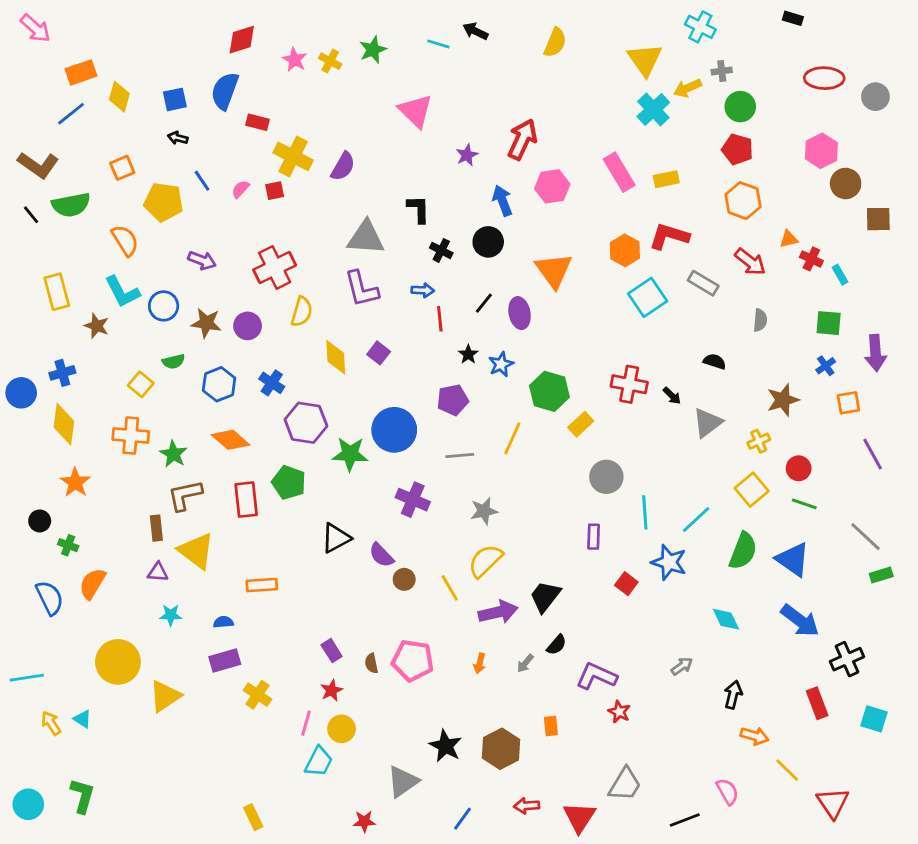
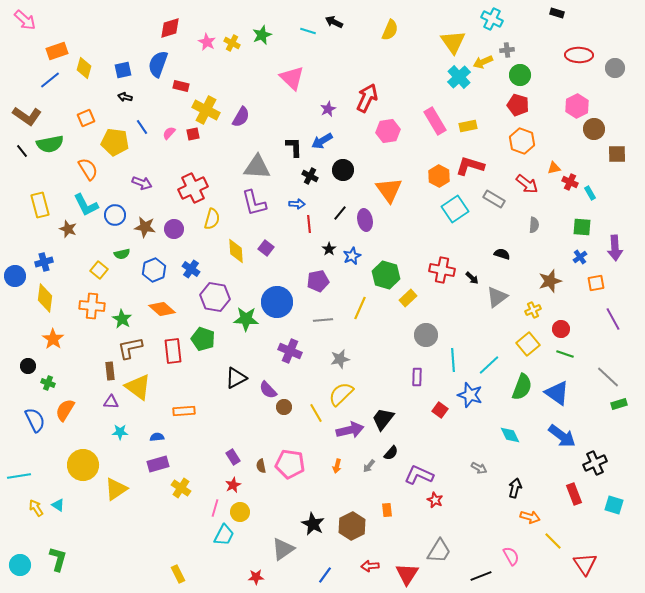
blue arrow: (502, 201) -> (322, 141), moved, turned -100
gray arrow: (682, 666) -> (479, 468), turned 63

